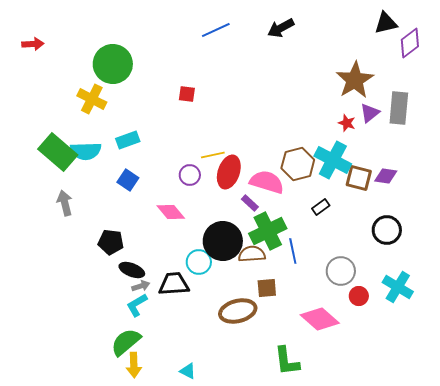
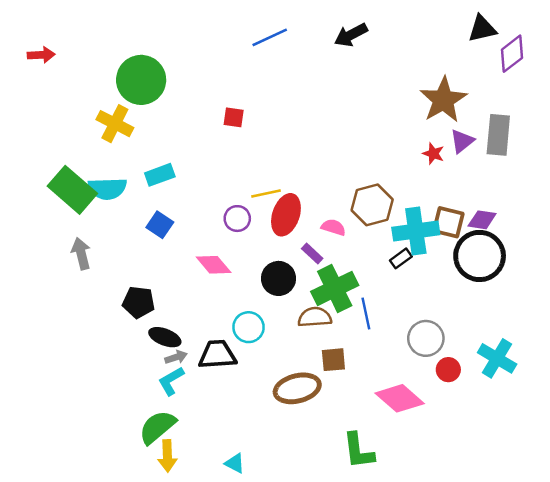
cyan cross: (333, 160) -> (416, 231), moved, turned -36
pink semicircle: (267, 182) -> (333, 227), size x0.6
black circle: (387, 230) -> (480, 256), moved, size x1.4
black circle: (223, 241) -> (278, 278), moved, size x0.7

